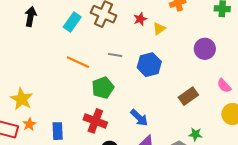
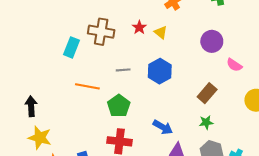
black arrow: (31, 16) -> (31, 106), moved
yellow triangle: (159, 29) -> (161, 32), turned -32
pink semicircle: (224, 86) -> (234, 65), moved
green star: (195, 134) -> (206, 122), moved

